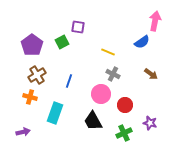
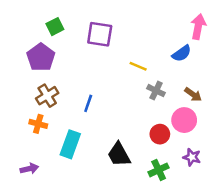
purple square: (78, 27) -> (100, 34), size x1.5
green square: (62, 42) -> (55, 27), moved
gray cross: (113, 74) -> (156, 91), moved
pink circle: (101, 94) -> (184, 120), moved

